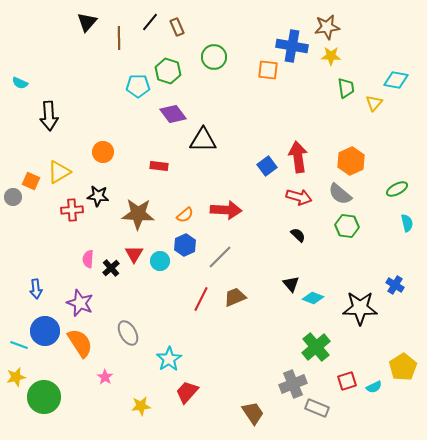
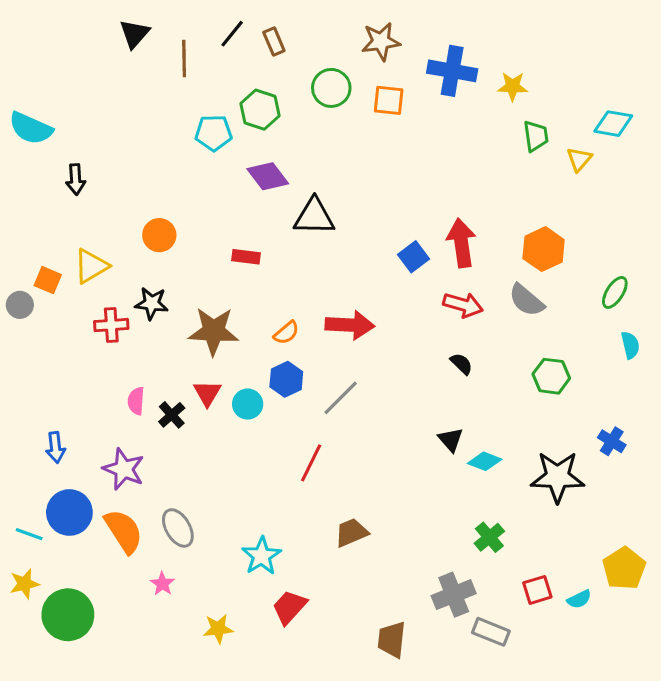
brown star: (327, 27) -> (381, 41), moved
orange square: (268, 70) -> (389, 100), moved
cyan semicircle: (20, 83) -> (31, 128), size x1.8
black arrow: (49, 116) -> (76, 179), size x0.7
green ellipse: (397, 189) -> (615, 292), turned -30
green hexagon: (347, 226) -> (551, 376), moved
brown trapezoid: (235, 297) -> (351, 533), moved
gray ellipse: (128, 333) -> (178, 528), moved
green cross: (316, 347) -> (489, 537), size x0.7
brown trapezoid: (253, 413) -> (392, 640), turned -140

